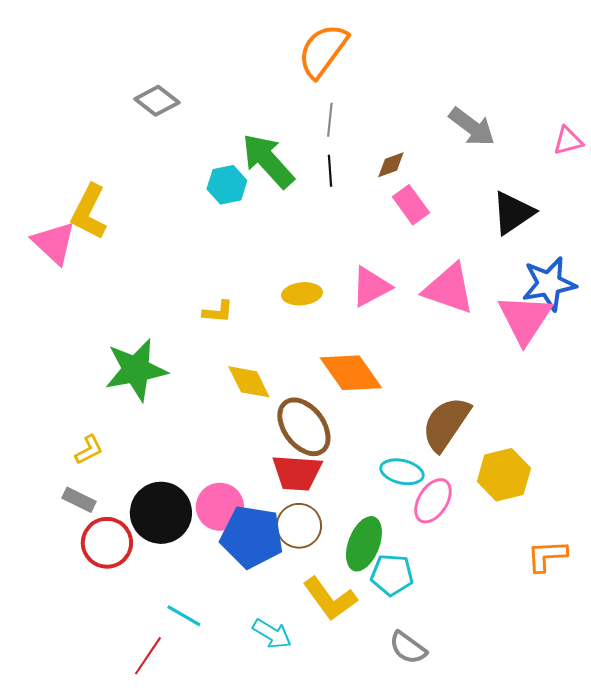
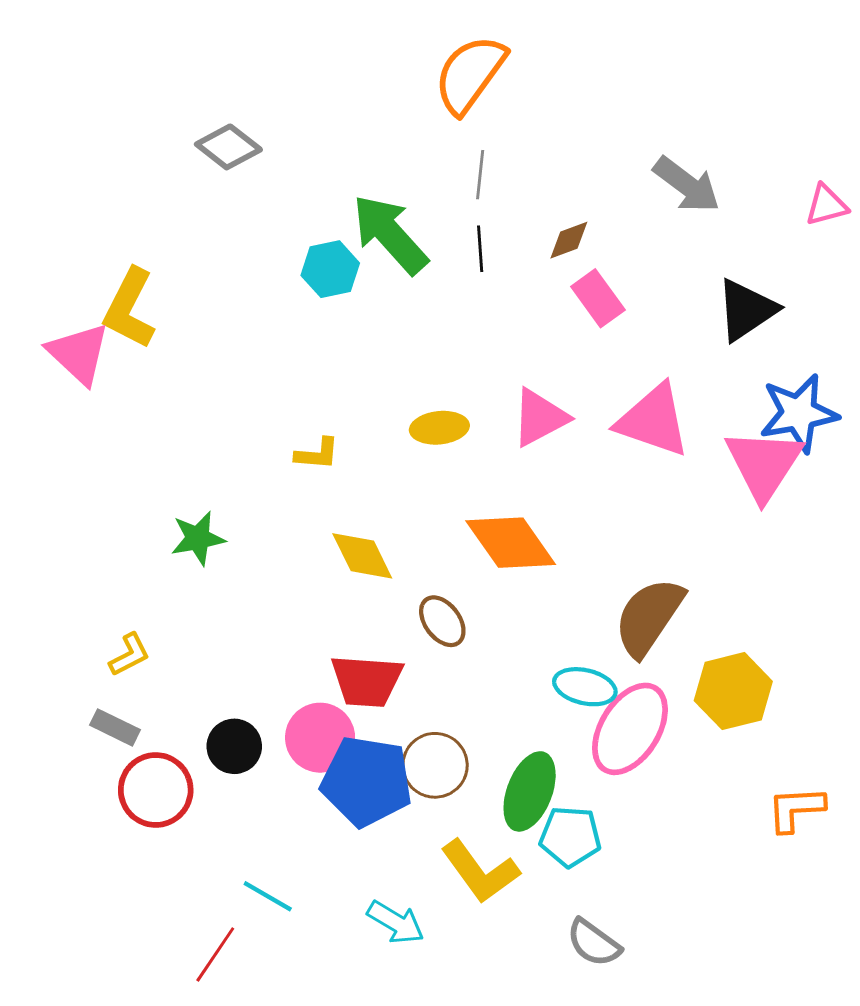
green star: (136, 370) -> (198, 538), size x0.6
brown ellipse: (304, 427) -> (442, 621), size x0.6
red trapezoid: (297, 473) -> (367, 681), moved
pink ellipse: (433, 501) -> (630, 729), size x1.4
black circle: (161, 513) -> (234, 746), size x0.6

